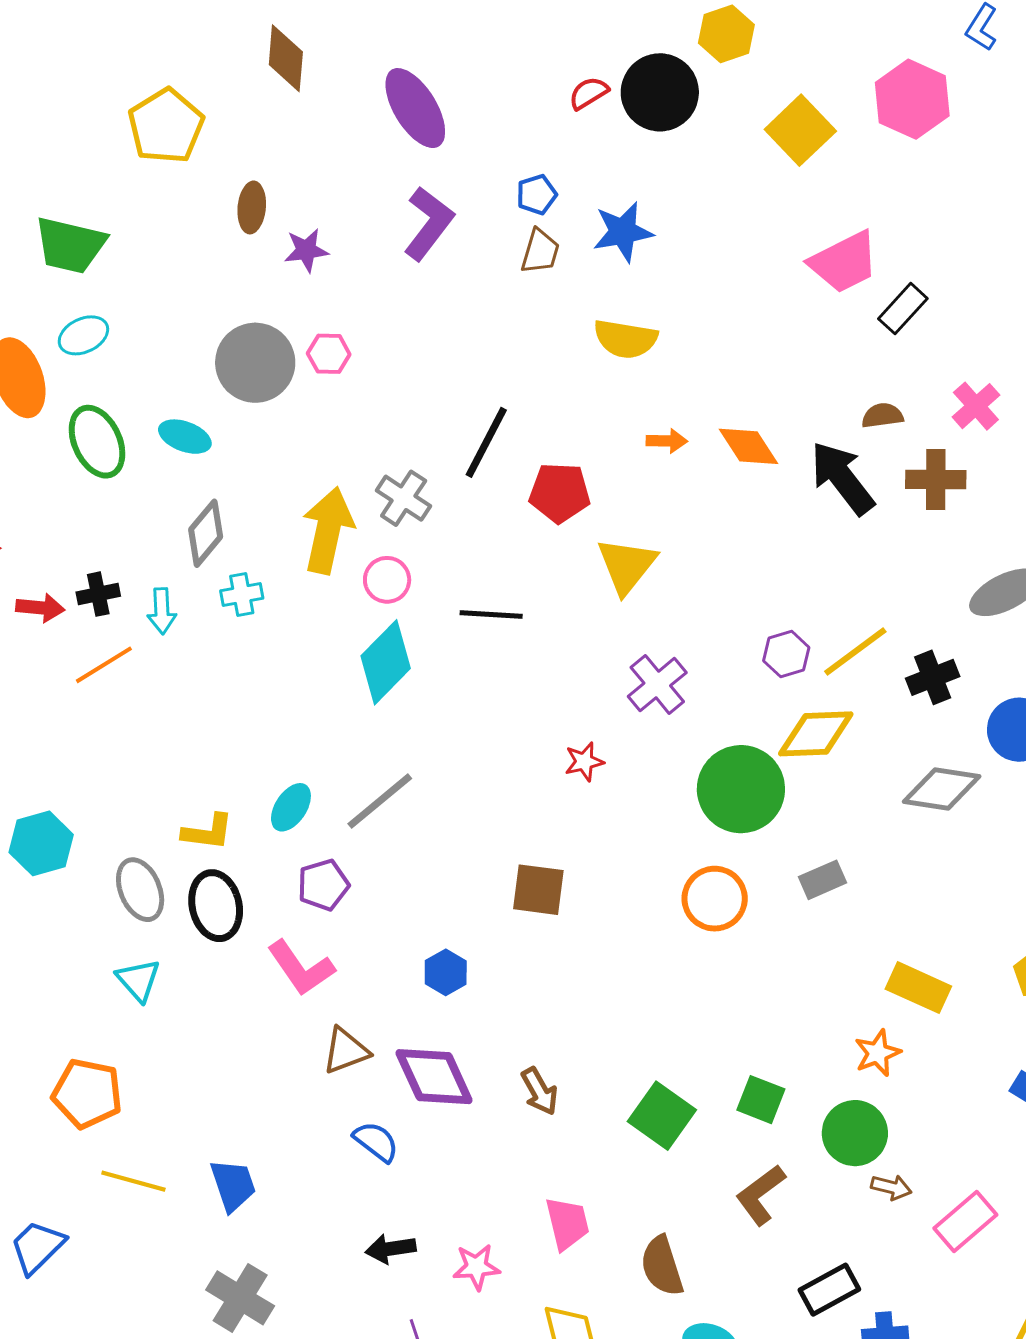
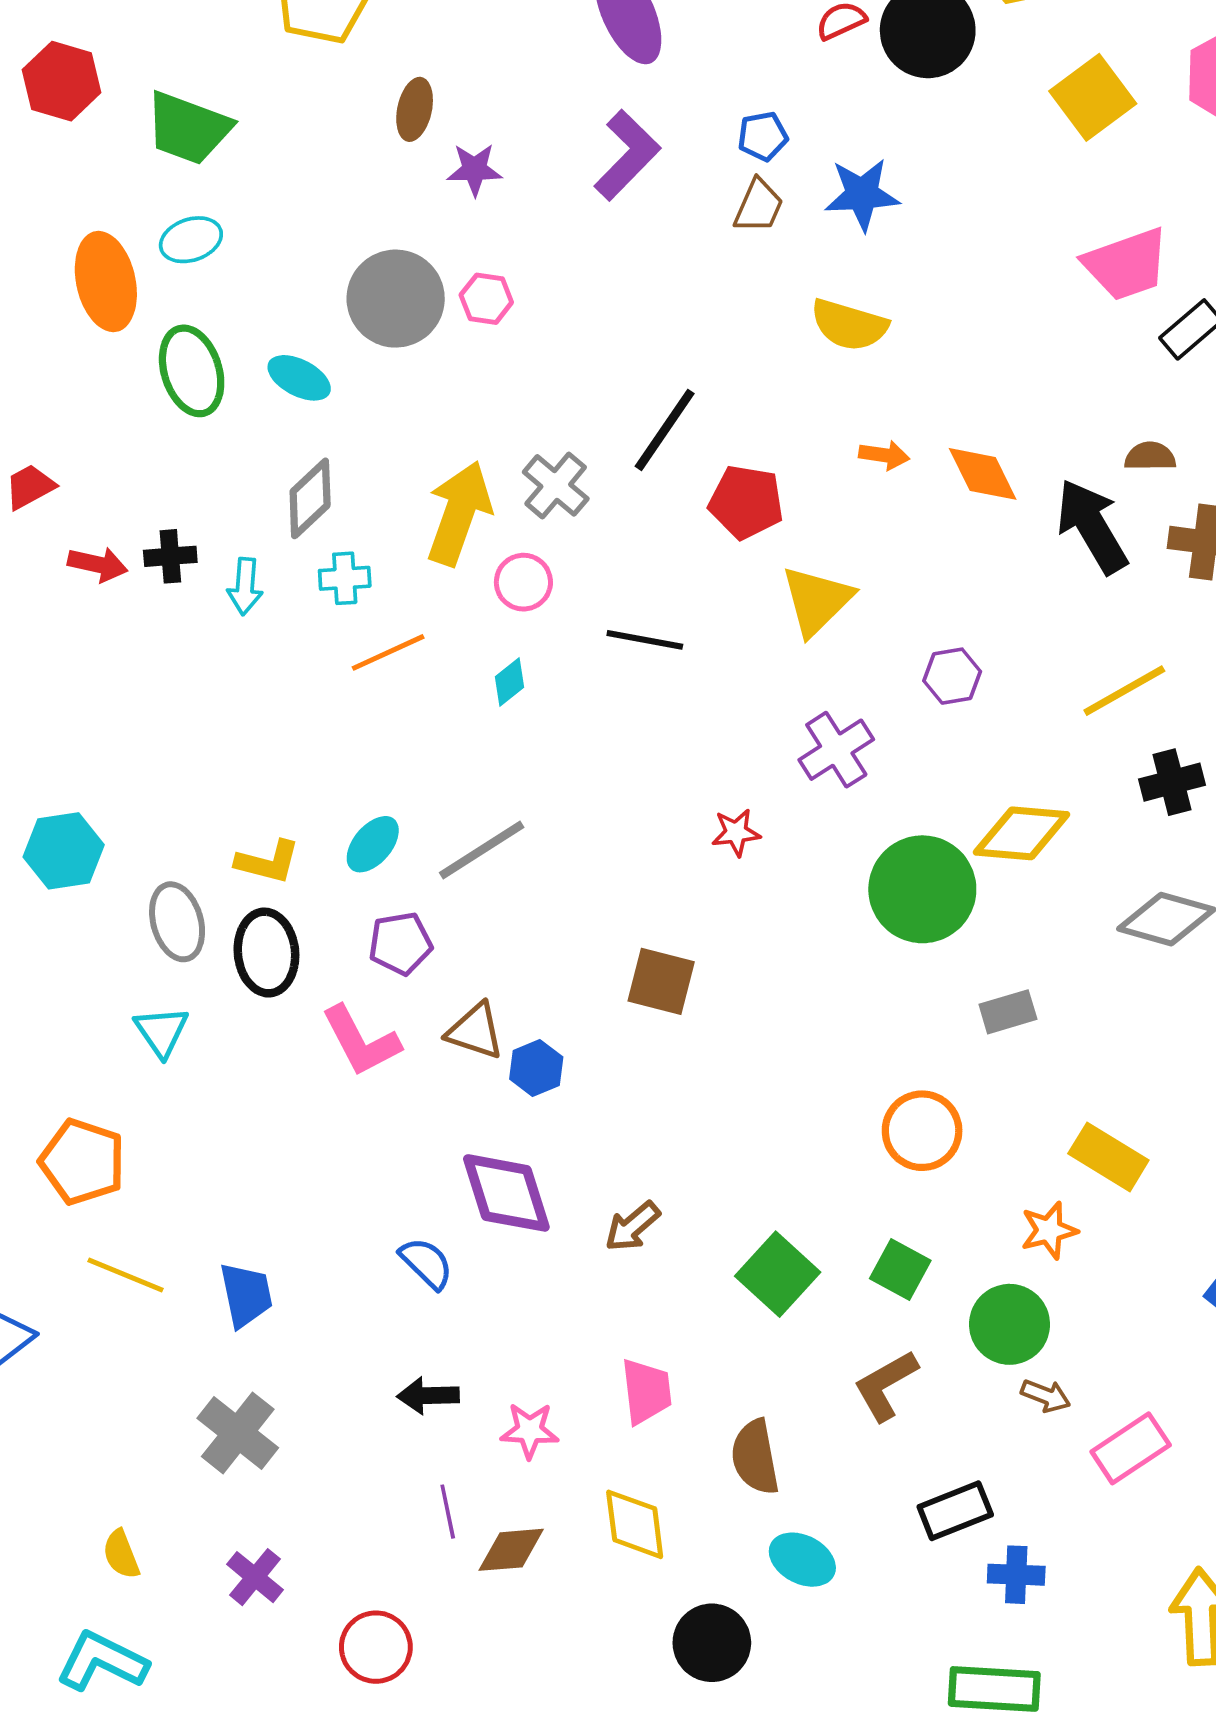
yellow line: (855, 652) -> (1124, 691), moved
purple hexagon: (786, 654) -> (952, 676), moved
cyan diamond: (386, 662) -> (509, 682), size x0.5
orange line: (104, 665) -> (388, 652), moved
orange circle: (715, 899) -> (922, 1131), moved
brown triangle: (346, 1051) -> (475, 1031), moved, turned 32
brown arrow: (540, 1091) -> (632, 1226), turned 72

